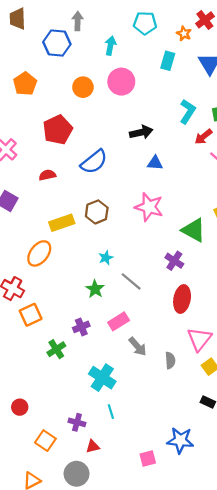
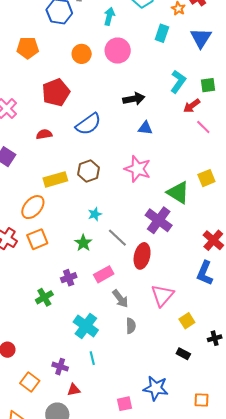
orange pentagon: (25, 84) -> (28, 48), turned 30
purple cross: (174, 261) -> (159, 220), size x1.5
red ellipse: (182, 299) -> (142, 256), moved
orange square: (31, 315) -> (37, 239), moved
pink triangle: (199, 339) -> (162, 295), moved
gray semicircle: (170, 360) -> (131, 326), moved

